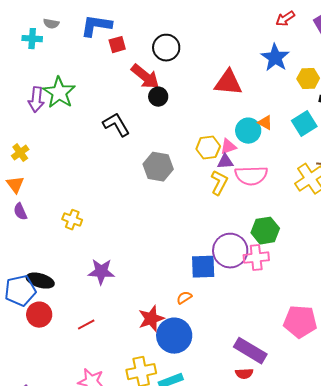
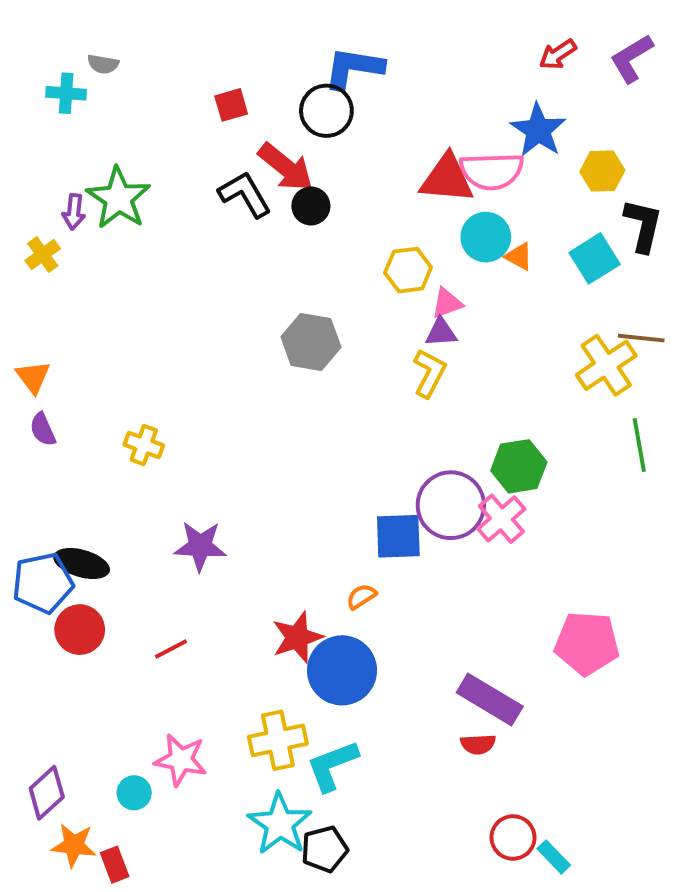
blue L-shape: (96, 26) -> (354, 68), moved
purple arrow: (36, 100) -> (74, 212), size x0.7
black L-shape: (116, 125) -> (245, 194), moved
cyan circle: (248, 131) -> (486, 237), moved
yellow hexagon: (208, 148) -> (408, 270), moved
yellow cross: (20, 153) -> (43, 255), moved
pink semicircle: (251, 176) -> (492, 171), moved
pink cross: (256, 258) -> (501, 519), turned -35

